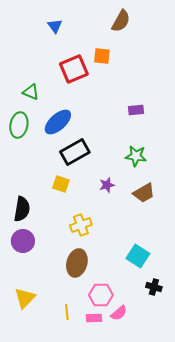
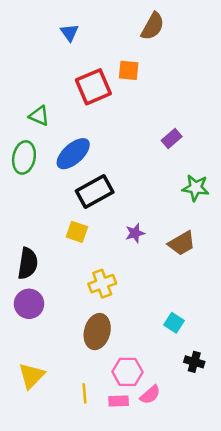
purple rectangle: (136, 110) -> (172, 139), turned -35
green star: (136, 156) -> (196, 188), moved
cyan square: (138, 256) -> (174, 323), size x0.7

